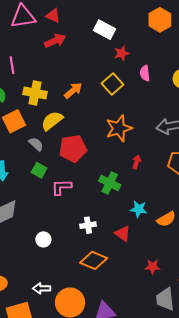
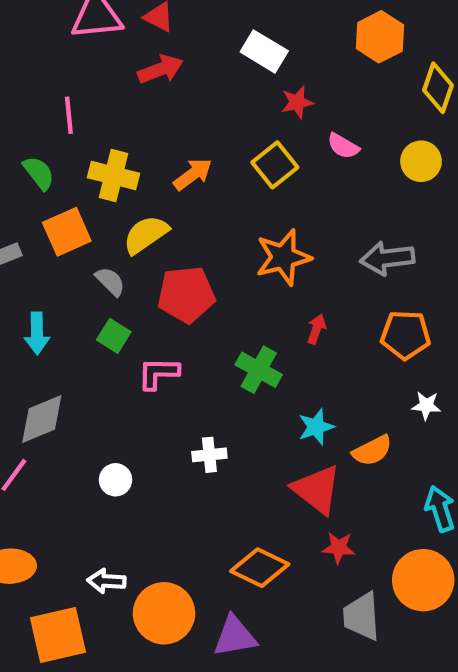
pink semicircle: (145, 73) -> (343, 146), turned -56
cyan star: (139, 209) -> (316, 427), turned -30
red triangle: (123, 233) -> (317, 489), moved, size x1.5
orange diamond: (94, 260) -> (260, 568), moved

